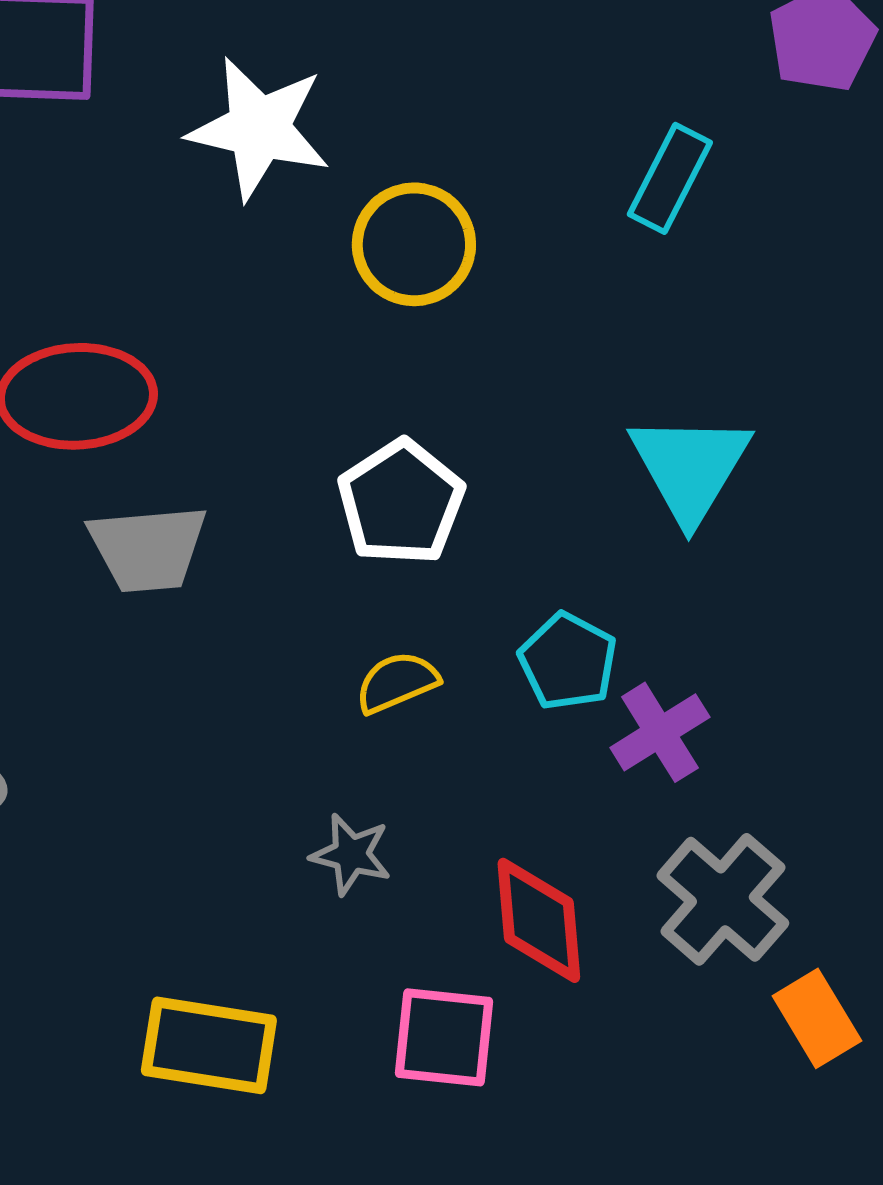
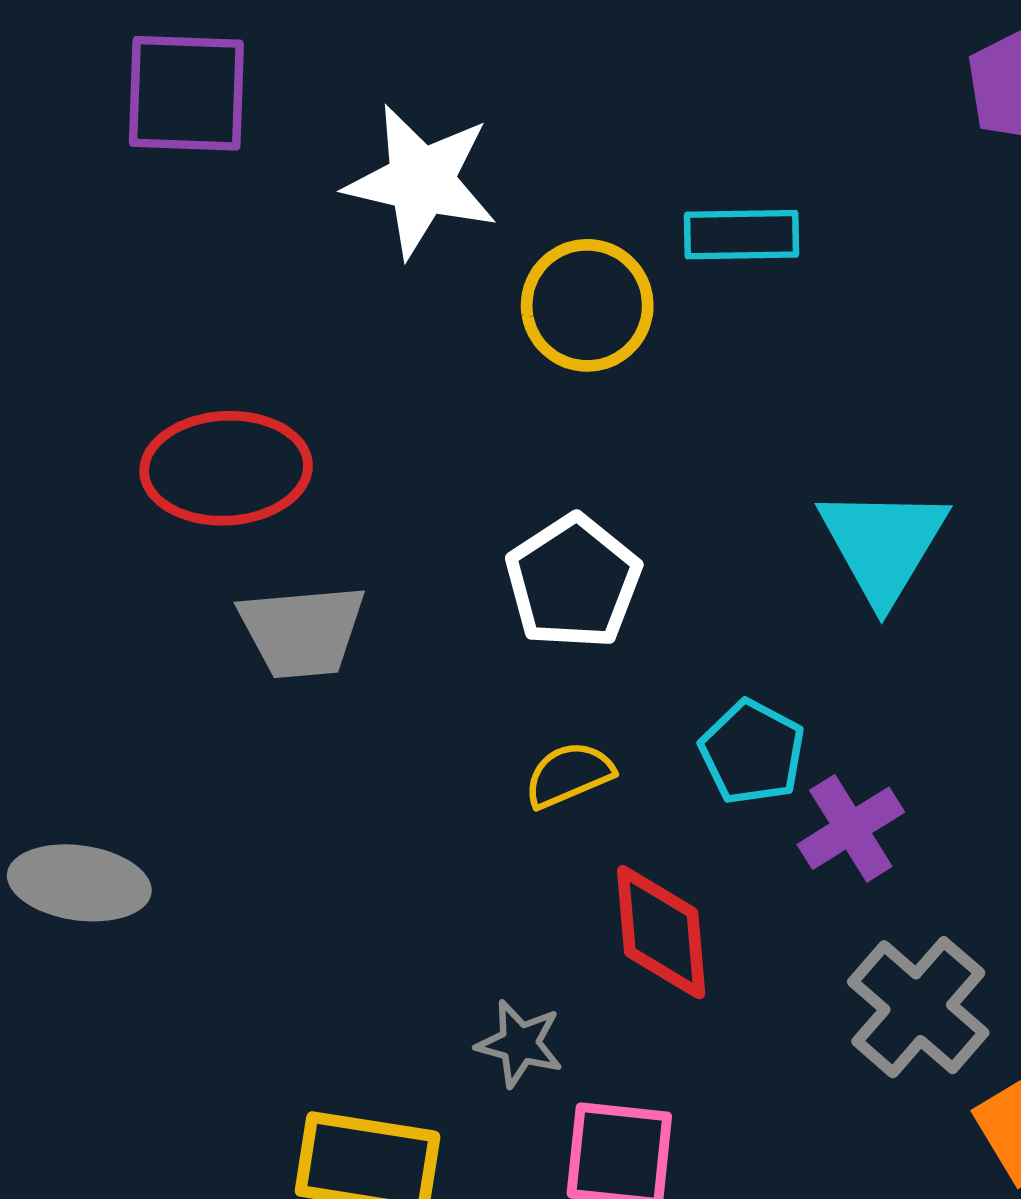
cyan rectangle: (670, 178) -> (741, 235), moved, turned 62
gray star: (351, 854) -> (520, 1044), moved
red diamond: (539, 920) -> (661, 932), moved

